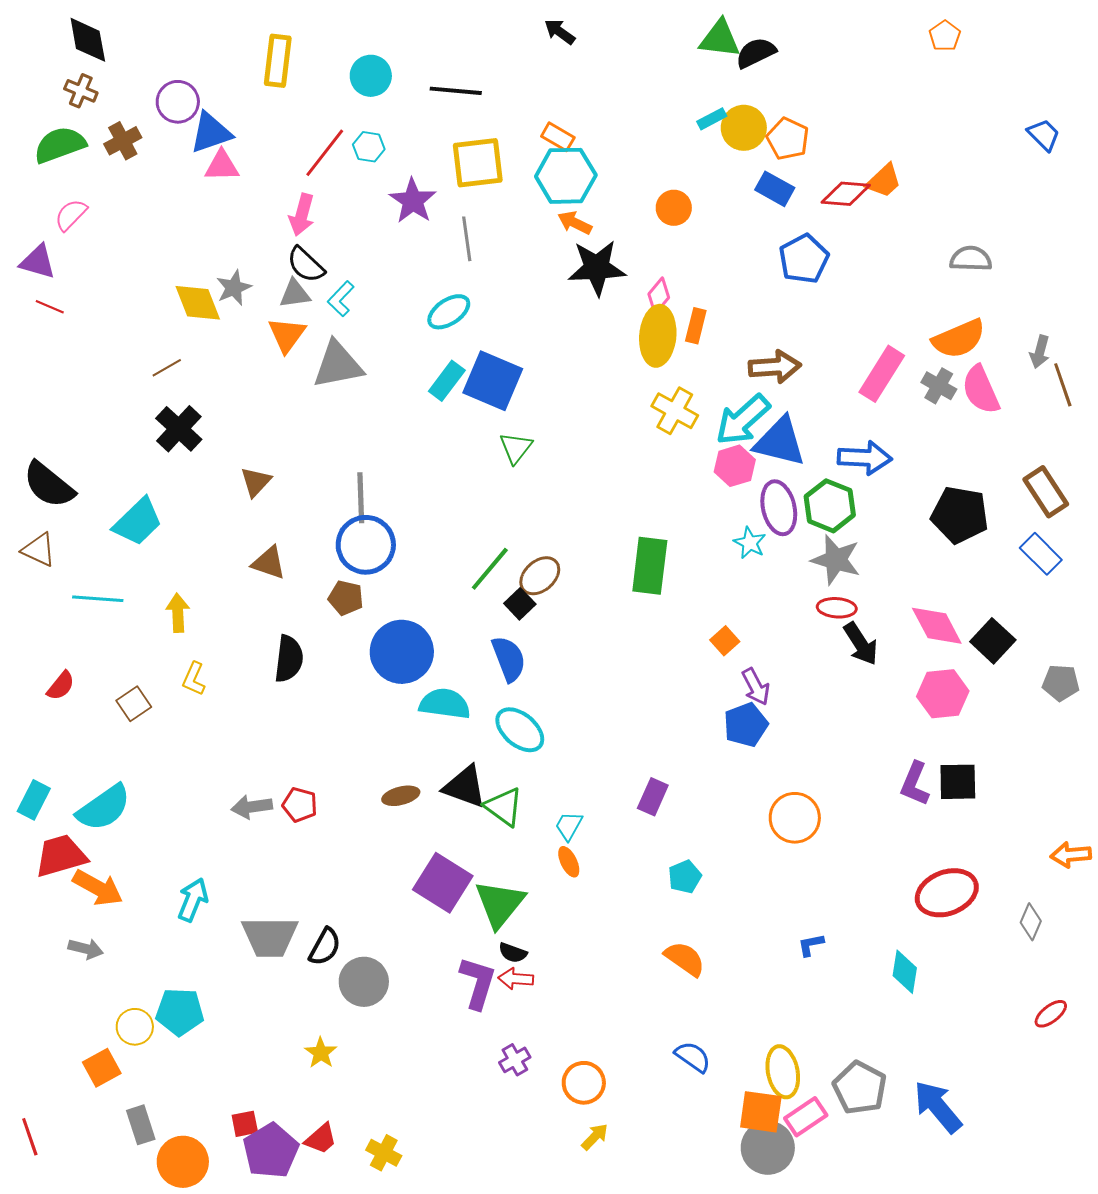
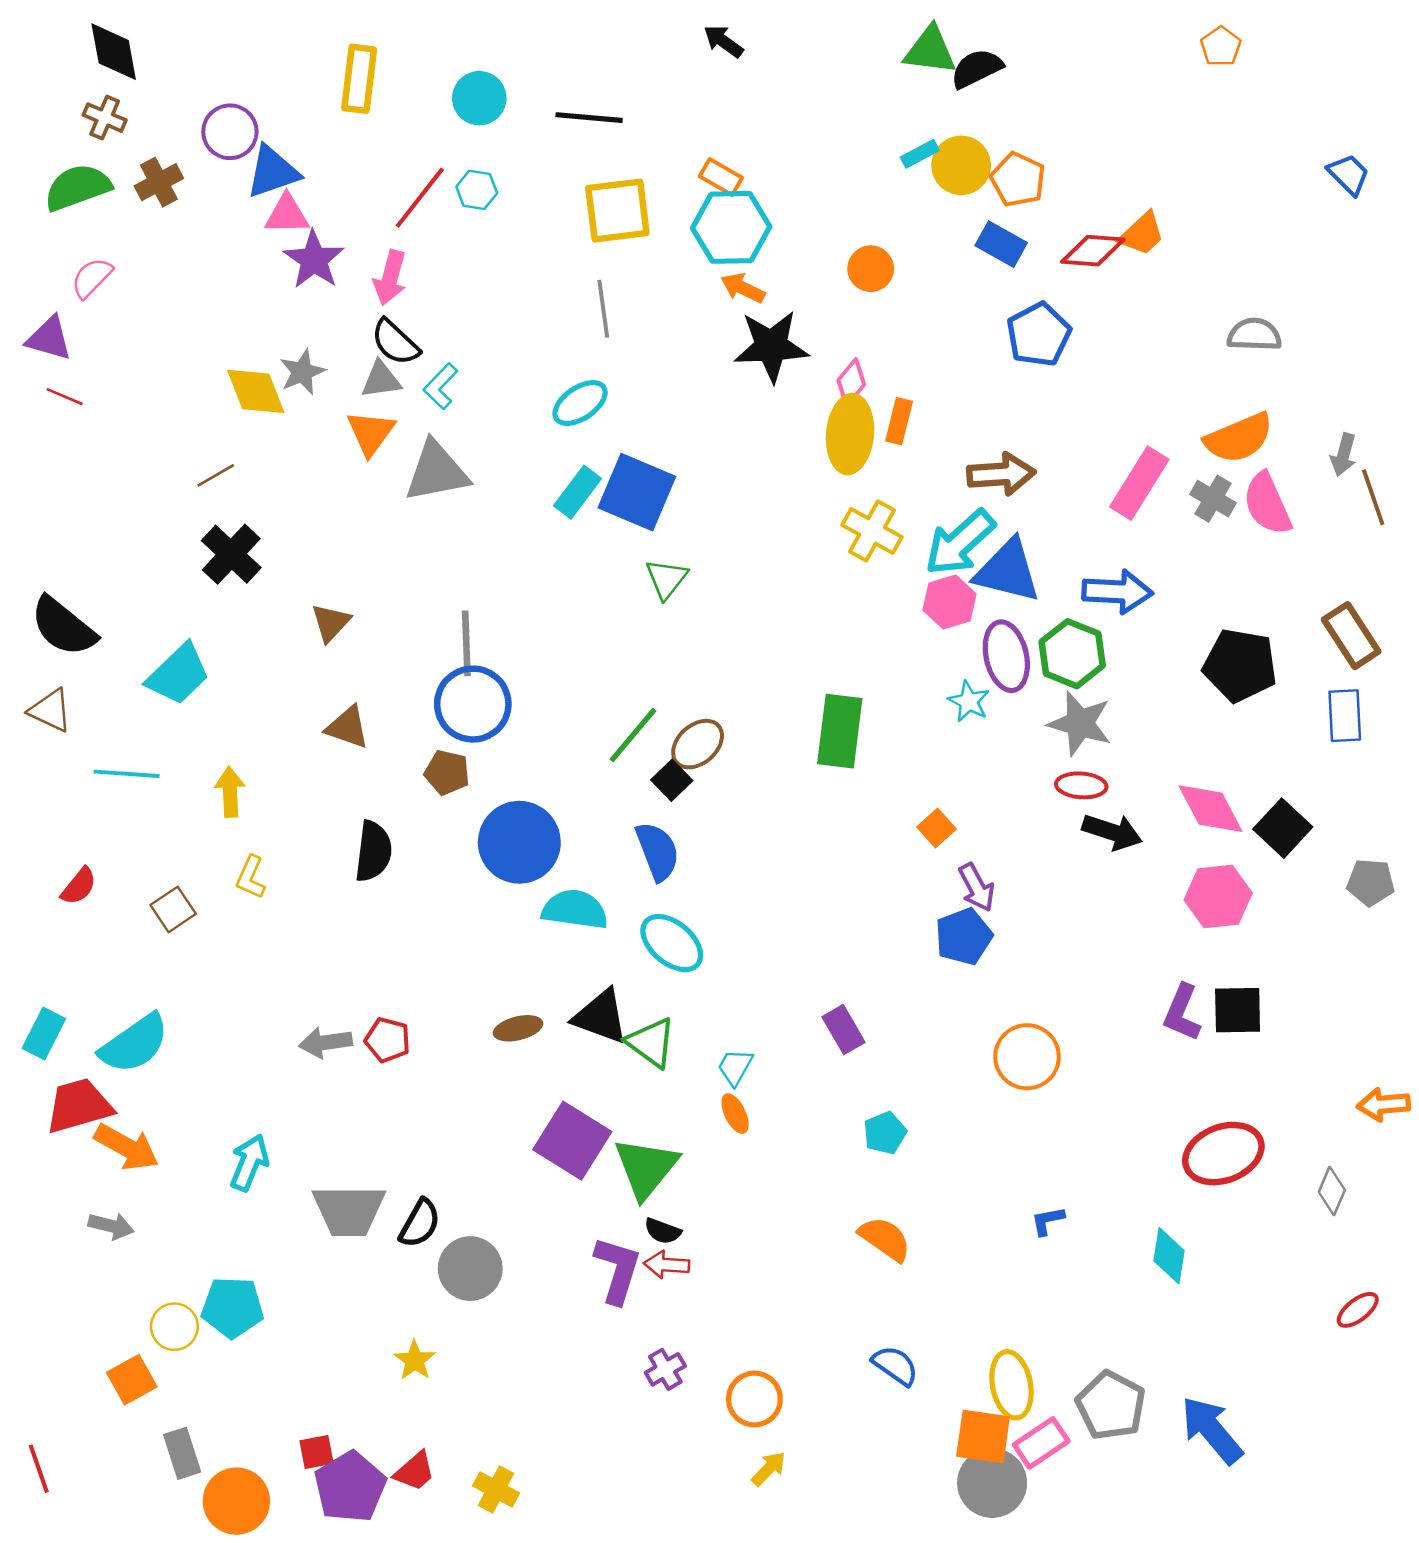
purple star: (413, 201) -> (314, 260), moved
blue rectangle: (1041, 554) -> (1345, 716), turned 42
black arrow: (861, 644) -> (1112, 832), turned -39
purple rectangle: (653, 797) -> (844, 1030), turned -54

